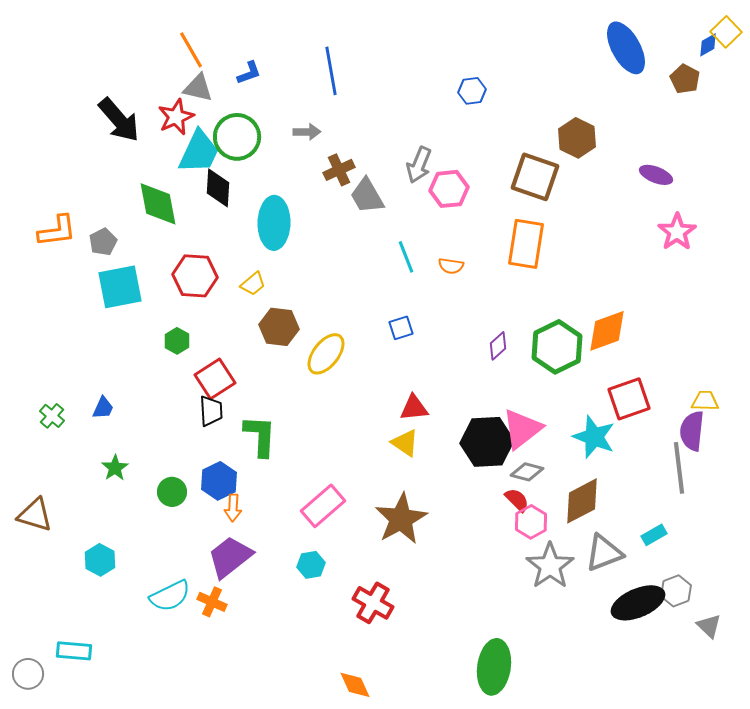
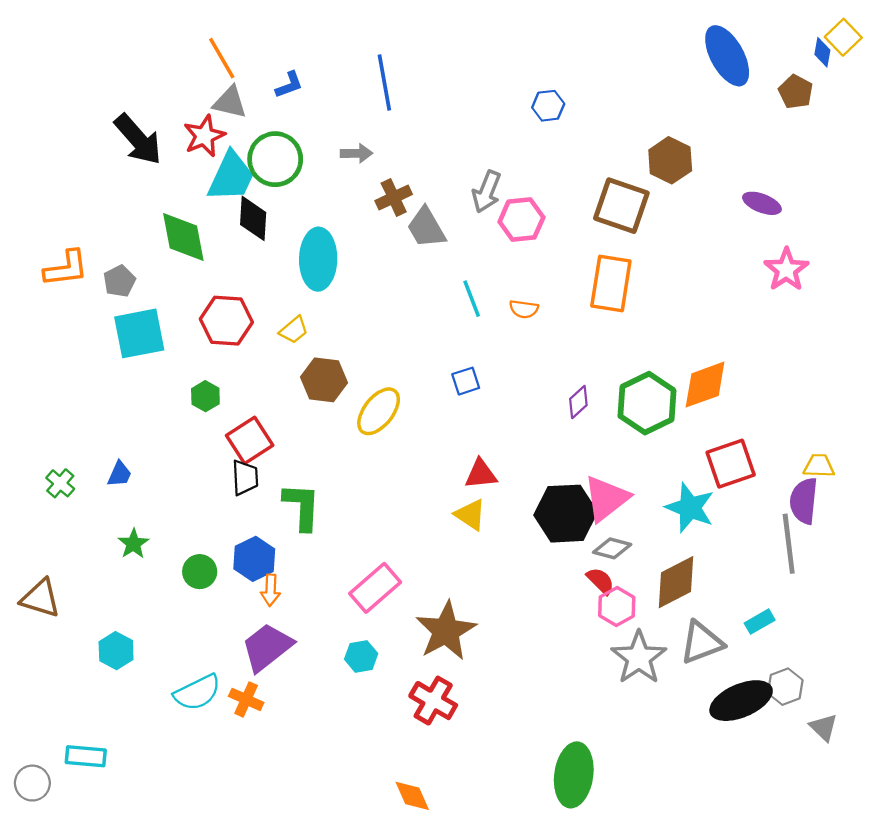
blue diamond: (708, 45) -> (822, 52), turned -50
brown star: (401, 519) -> (446, 631), moved

